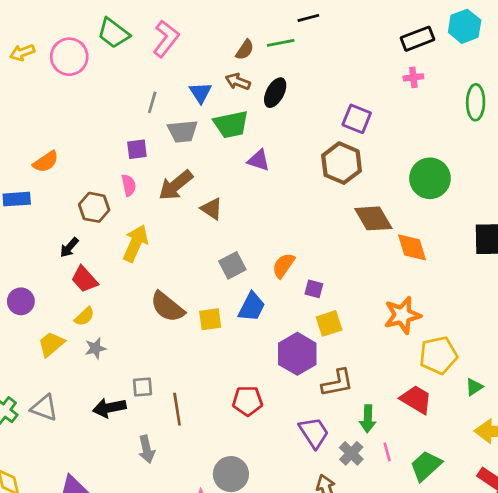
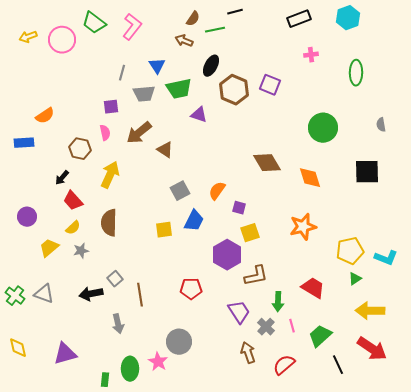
black rectangle: (418, 39) -> (299, 19), moved
brown semicircle: (245, 50) -> (193, 19), moved
brown arrow: (238, 82) -> (184, 41), moved
brown hexagon: (342, 163) -> (234, 90), moved
brown diamond: (373, 218) -> (267, 163), moved
brown semicircle: (167, 307) -> (109, 223), moved, turned 52
yellow pentagon: (438, 355) -> (350, 251), moved
gray square: (142, 387) -> (115, 279), turned -35

